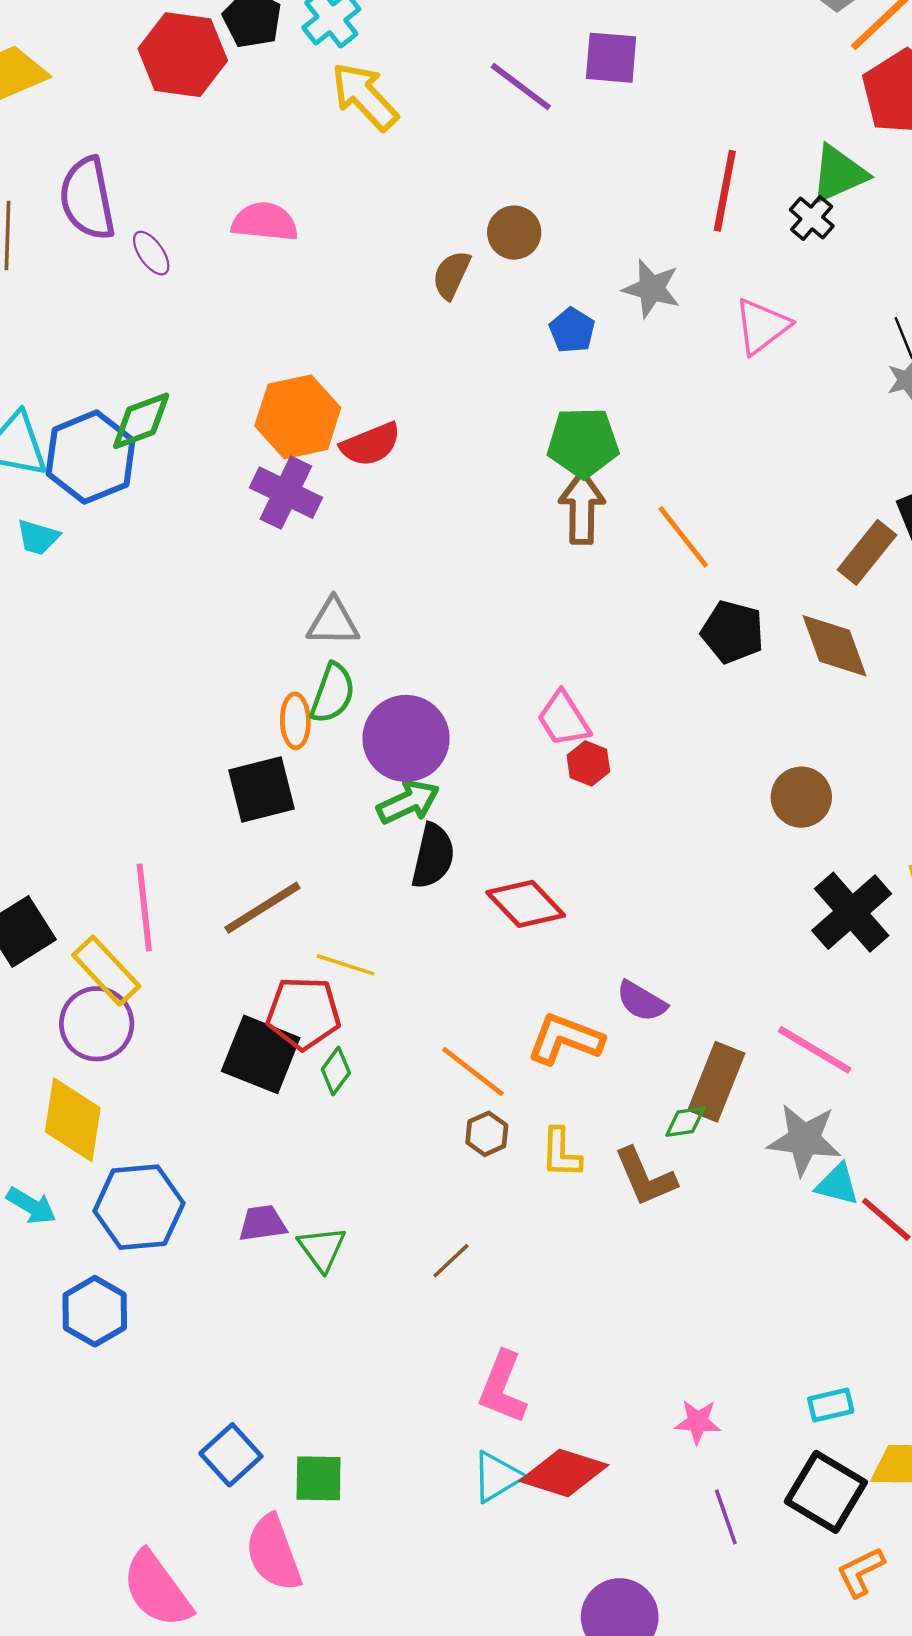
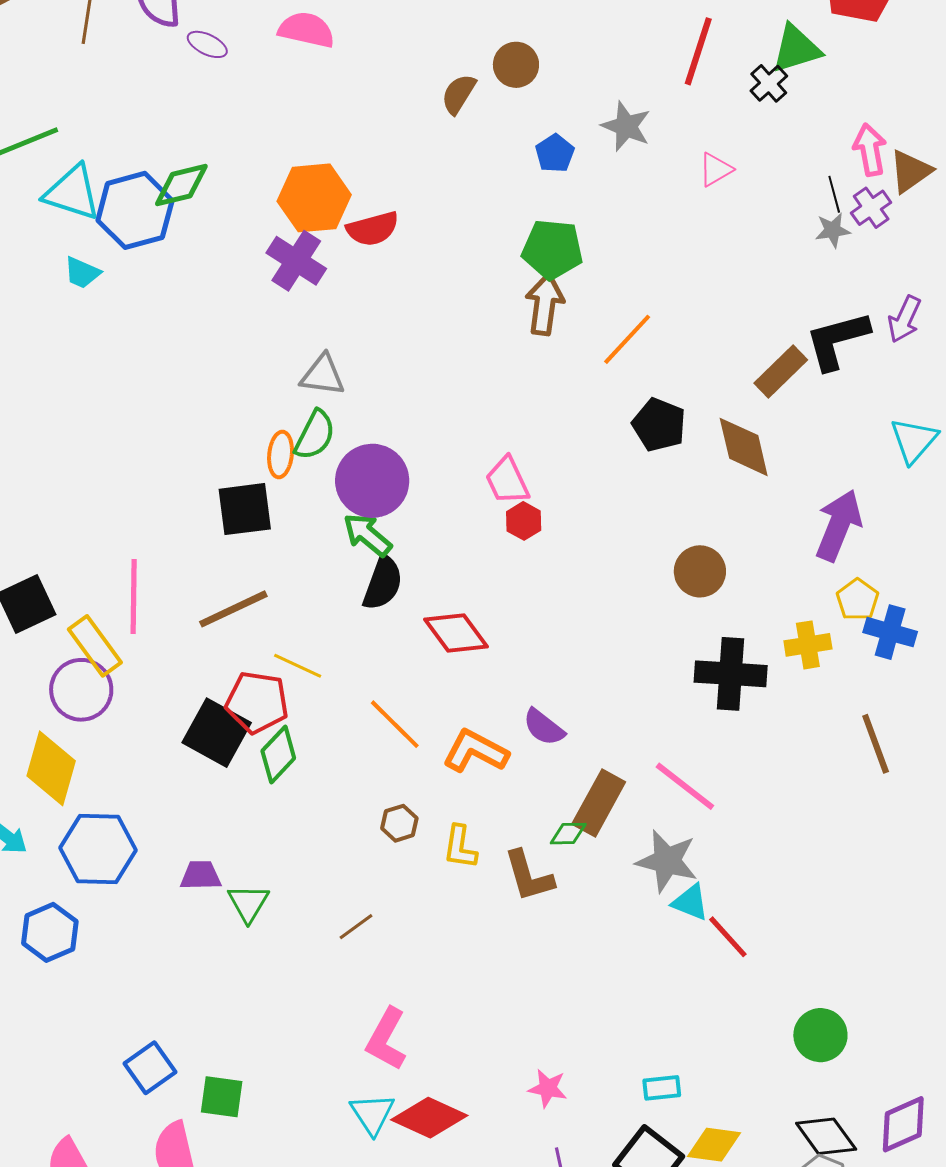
purple ellipse: (151, 253) -> (207, 44), turned -36
pink triangle: (762, 326) -> (716, 170), size x0.7
orange line: (683, 537) -> (627, 339), turned 74
green arrow: (408, 802) -> (367, 535), turned -122
black cross: (852, 912) -> (731, 674), turned 38
green diamond: (336, 1071) -> (278, 755), size x1.4
orange line: (473, 1072) -> (395, 724), moved
cyan triangle: (497, 1477) -> (372, 1114), turned -39

